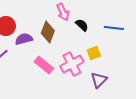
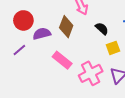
black semicircle: (82, 25) -> (102, 29), moved
pink cross: (72, 64) -> (91, 73), moved

